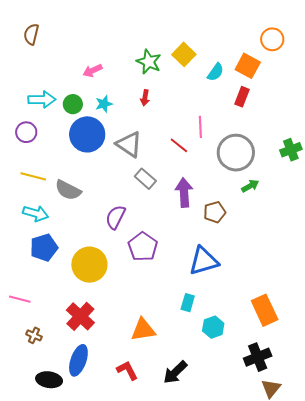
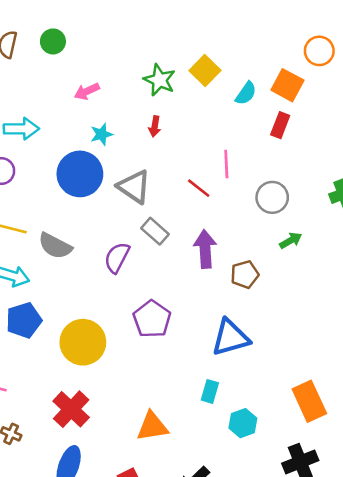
green circle: (73, 104) -> (53, 41), moved
gray circle: (236, 153) -> (272, 197), size x0.7
purple semicircle: (115, 217) -> (117, 258), moved

